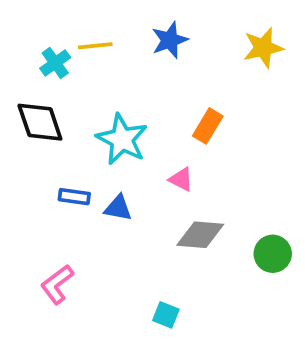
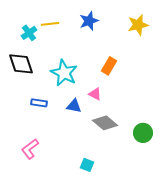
blue triangle: (118, 208) -> (74, 106), moved
gray diamond: (200, 235) -> (105, 123), turned 35

